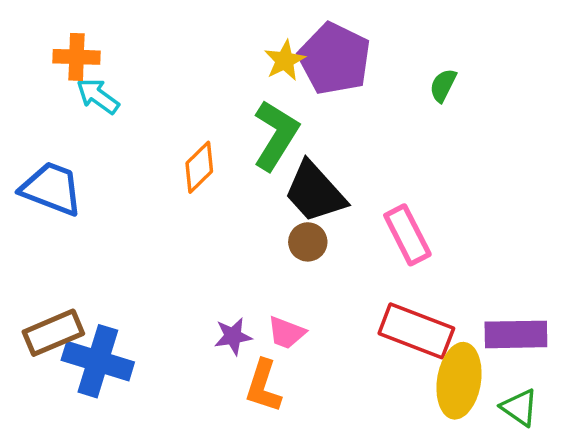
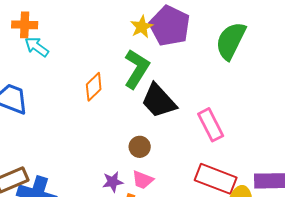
green semicircle: (443, 85) -> (231, 41), size x2.0
brown circle: (308, 242) -> (140, 147), moved

